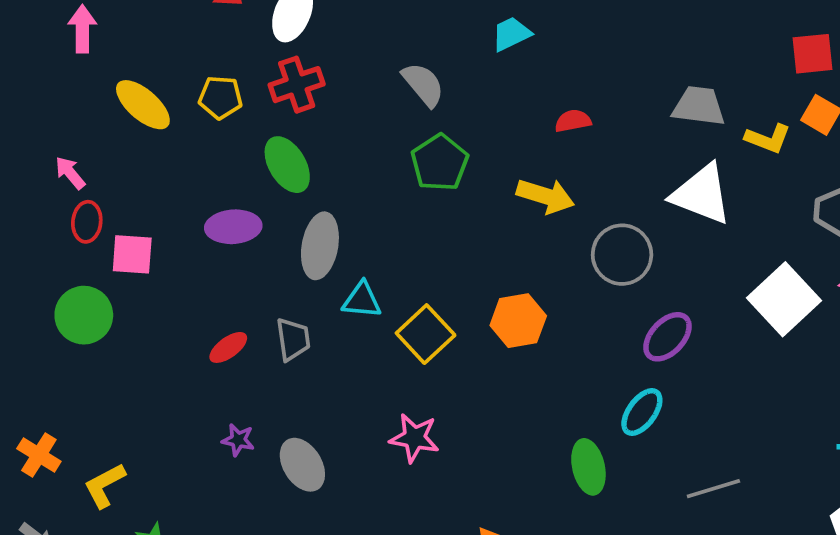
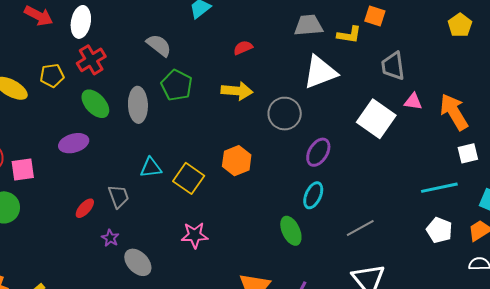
white triangle: (702, 194) -> (320, 72), turned -30
gray ellipse: (320, 246) -> (138, 105), moved
purple star: (238, 440) -> (110, 238), moved, turned 30

